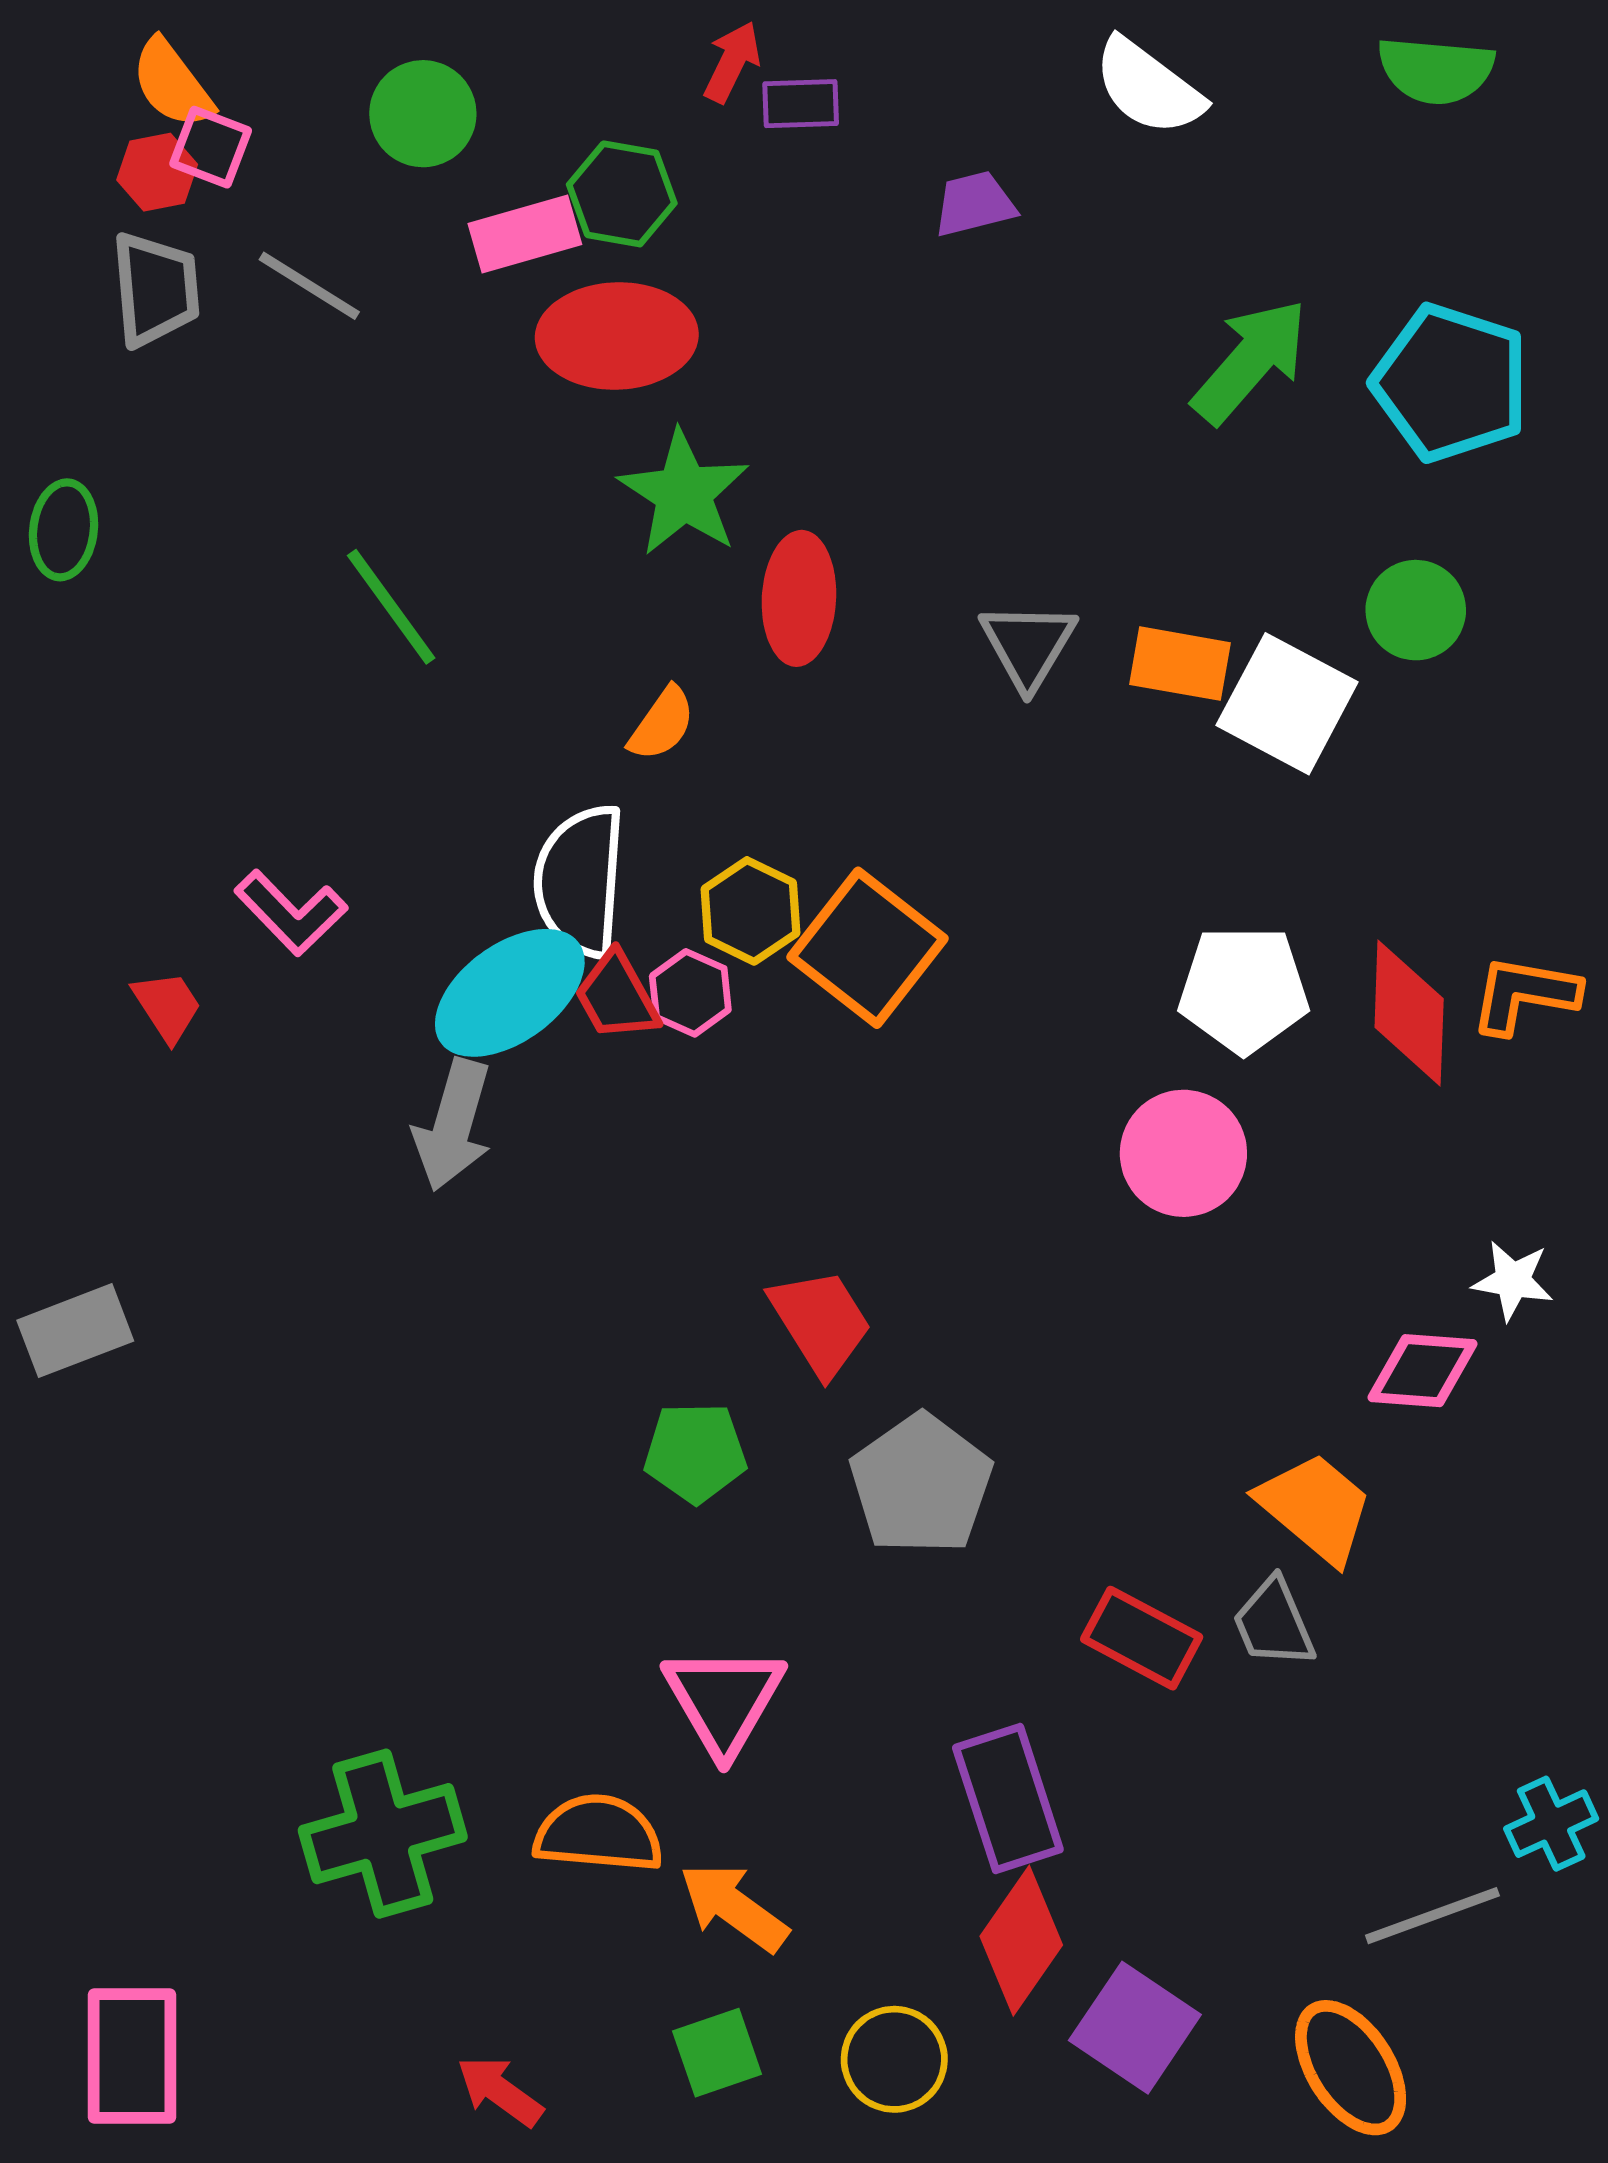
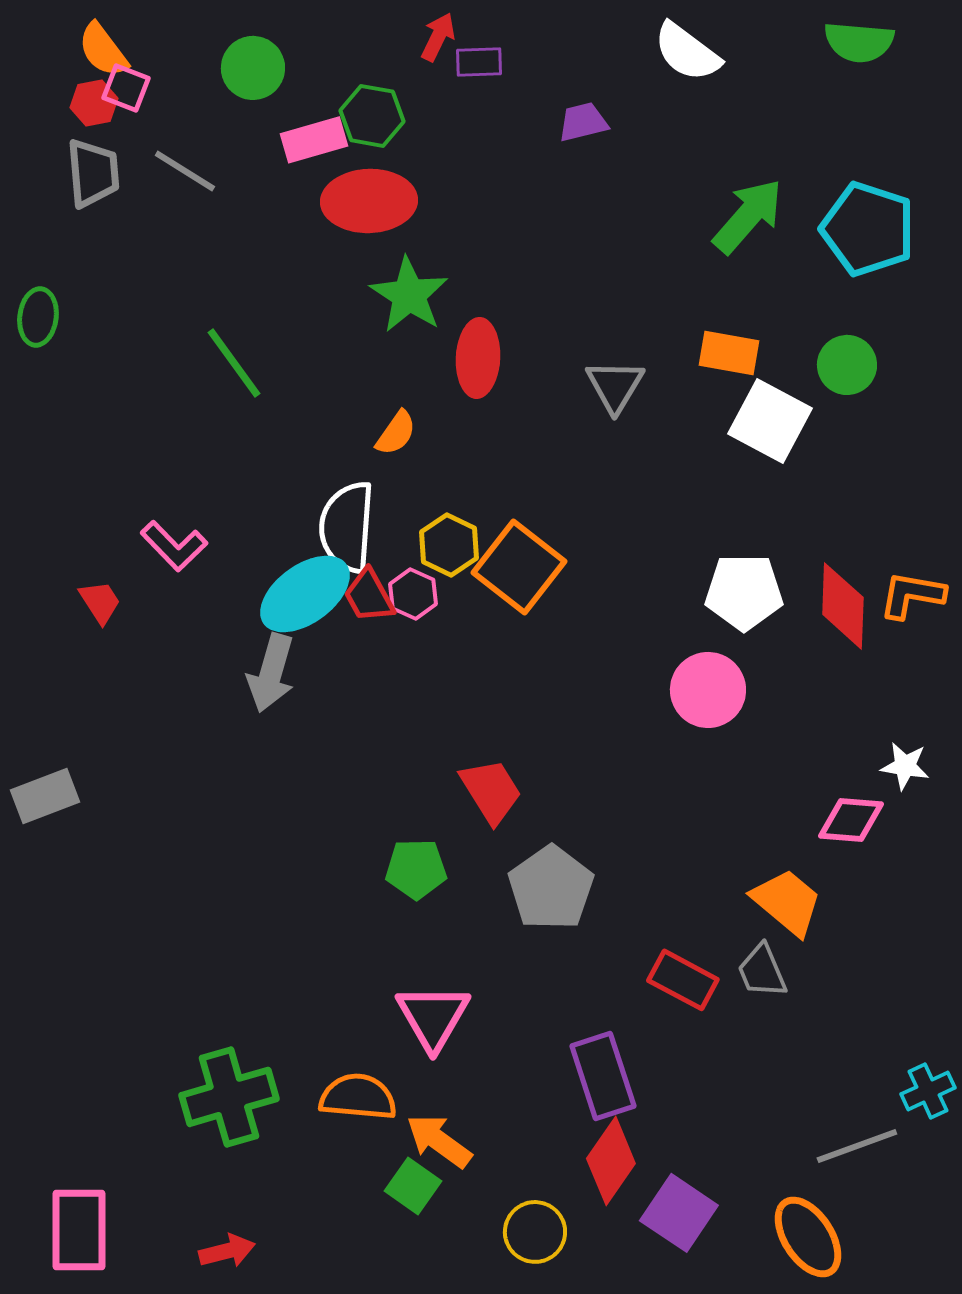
orange rectangle: (1180, 664) -> (729, 353), moved
green square: (717, 2053) -> (413, 1186), moved, turned -36
red arrow: (500, 2091) -> (227, 1251), moved, turned 130

